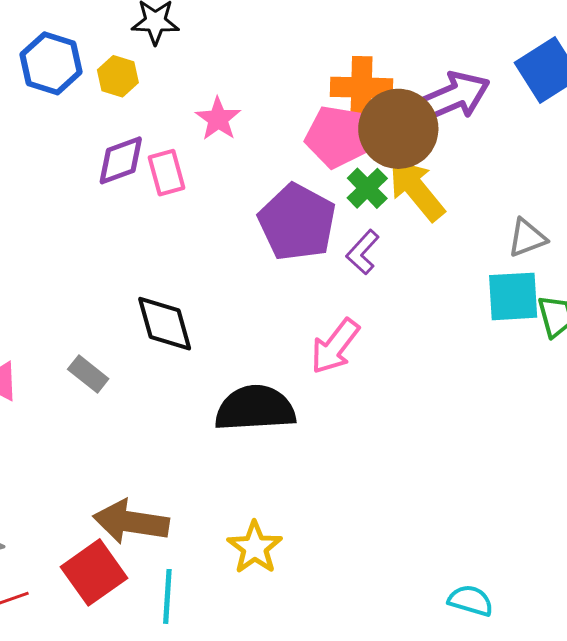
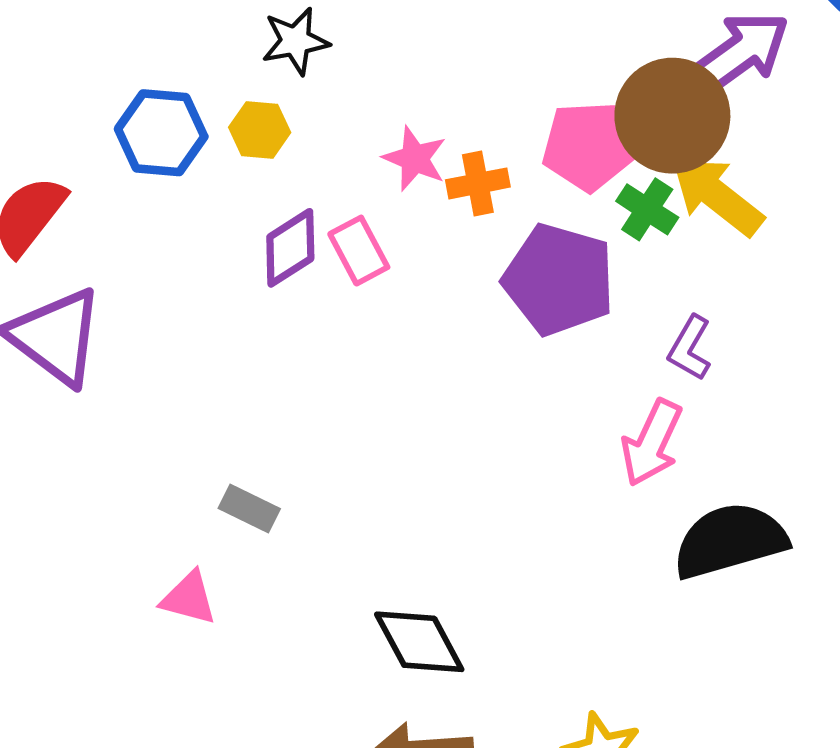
orange cross: (361, 88) -> (478, 183), moved, size x0.7
purple L-shape: (363, 252) -> (690, 348), moved
black diamond: (165, 324) -> (419, 642), moved
gray rectangle: (88, 374) -> (249, 509), moved
black semicircle: (255, 408) -> (730, 541), moved

